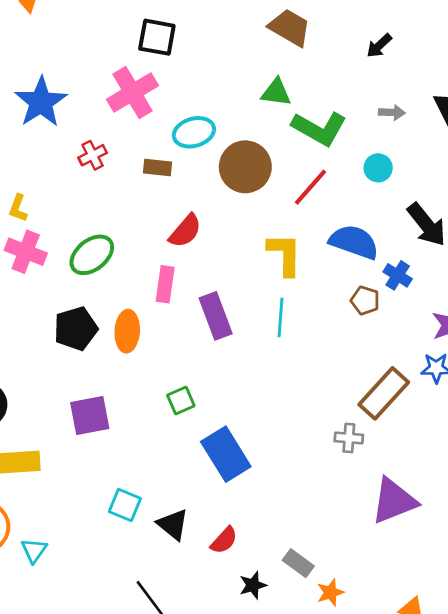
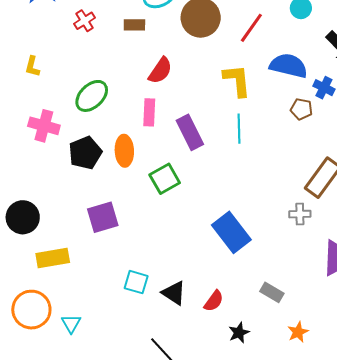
pink cross: (26, 252) -> (44, 126), moved
green square: (181, 401) -> (165, 179), moved, size x1.4
blue rectangle: (226, 454) -> (231, 232), moved
gray rectangle: (298, 563) -> (272, 292), moved

